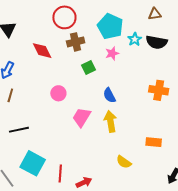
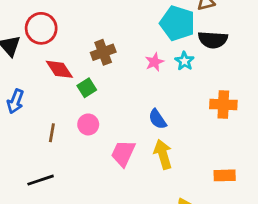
red circle: (64, 17) -> (41, 28), moved
cyan pentagon: (110, 26) -> (177, 23), moved
cyan star: (135, 39) -> (184, 61), moved
green square: (89, 67) -> (87, 88), moved
brown line: (10, 95) -> (52, 133), moved

